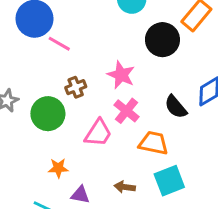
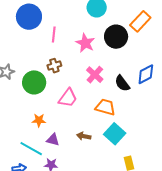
pink line: (59, 44) -> (54, 35), moved, turned 63
pink star: (121, 75) -> (85, 43), moved
pink cross: (126, 111) -> (95, 75), moved
cyan square: (169, 181) -> (115, 134), turned -30

